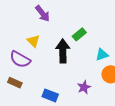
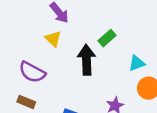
yellow triangle: (33, 41) -> (53, 39), moved

